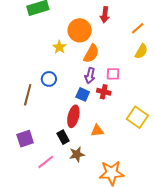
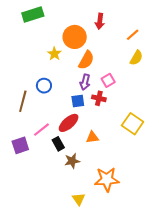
pink square: (113, 74) -> (108, 80), turned -32
blue square: (83, 94) -> (78, 101), turned -32
red ellipse: (73, 116) -> (69, 123), turned 35
pink line: (46, 162) -> (41, 130), moved

